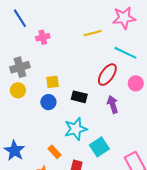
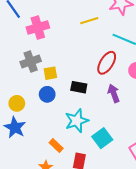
pink cross: (43, 37) -> (38, 28), size x1.5
gray cross: (20, 67) -> (31, 62), moved
yellow circle: (18, 90) -> (17, 103), moved
blue star: (14, 151) -> (15, 127), moved

